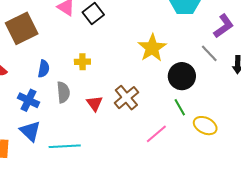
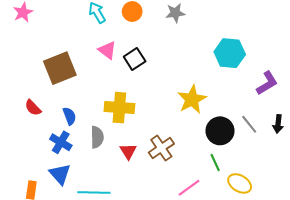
gray line: (209, 53) -> (249, 124), moved
yellow cross: (82, 62) -> (119, 108), size x1.8
blue semicircle: (44, 69) -> (70, 116), moved, turned -36

